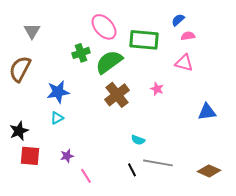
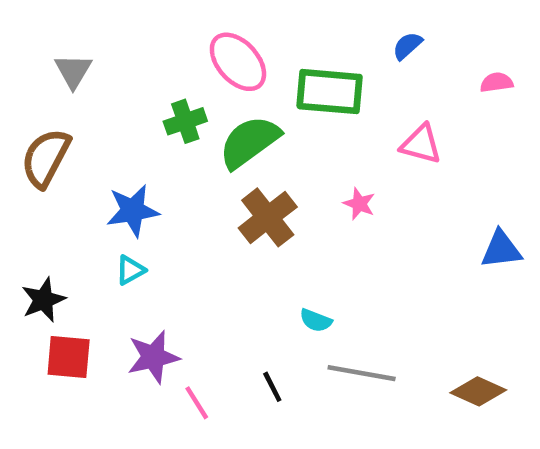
pink semicircle: (188, 36) -> (497, 82), moved
blue triangle: (207, 112) -> (501, 249), moved
purple star: (67, 156) -> (153, 357), size x1.6
black line: (132, 170) -> (272, 387), moved

